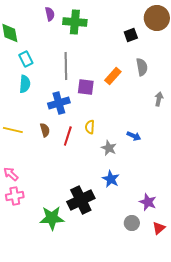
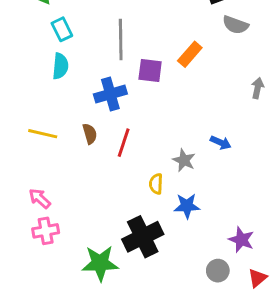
gray semicircle: (142, 67) -> (235, 25), moved, turned 120
yellow semicircle: (90, 127) -> (156, 184), moved
blue star: (111, 179) -> (187, 206), turned -30

